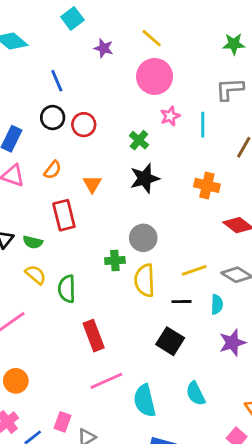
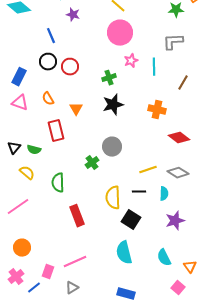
purple star: (104, 48) -> (73, 15), moved
green cross: (139, 140) -> (109, 78), turned 32
orange semicircle: (53, 170) -> (48, 99), turned 112
green cross: (115, 261) -> (92, 163), turned -32
yellow semicircle: (36, 275) -> (27, 173), moved
yellow semicircle: (145, 280) -> (113, 198), moved
pink line: (106, 381) -> (75, 262), moved
cyan semicircle: (196, 394) -> (164, 258), moved
cyan semicircle: (145, 401) -> (124, 253), moved
pink rectangle: (63, 422) -> (48, 272), moved

